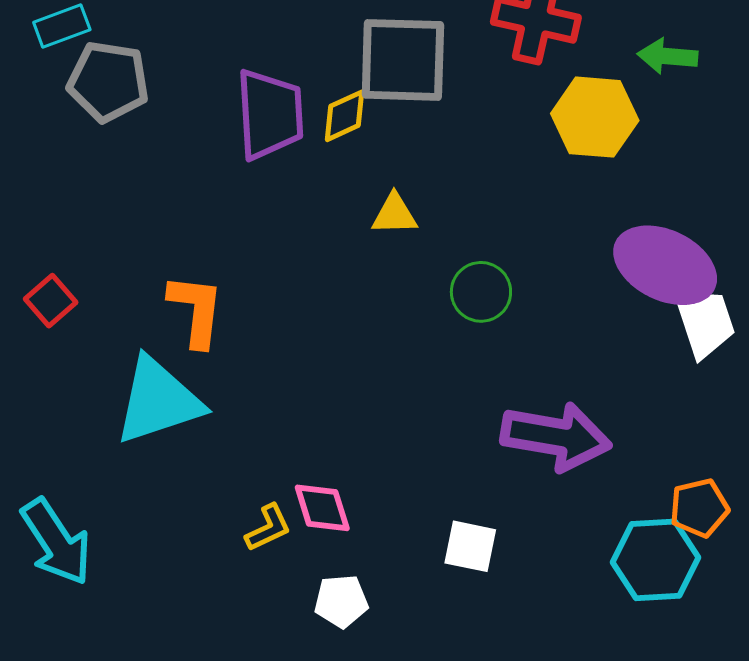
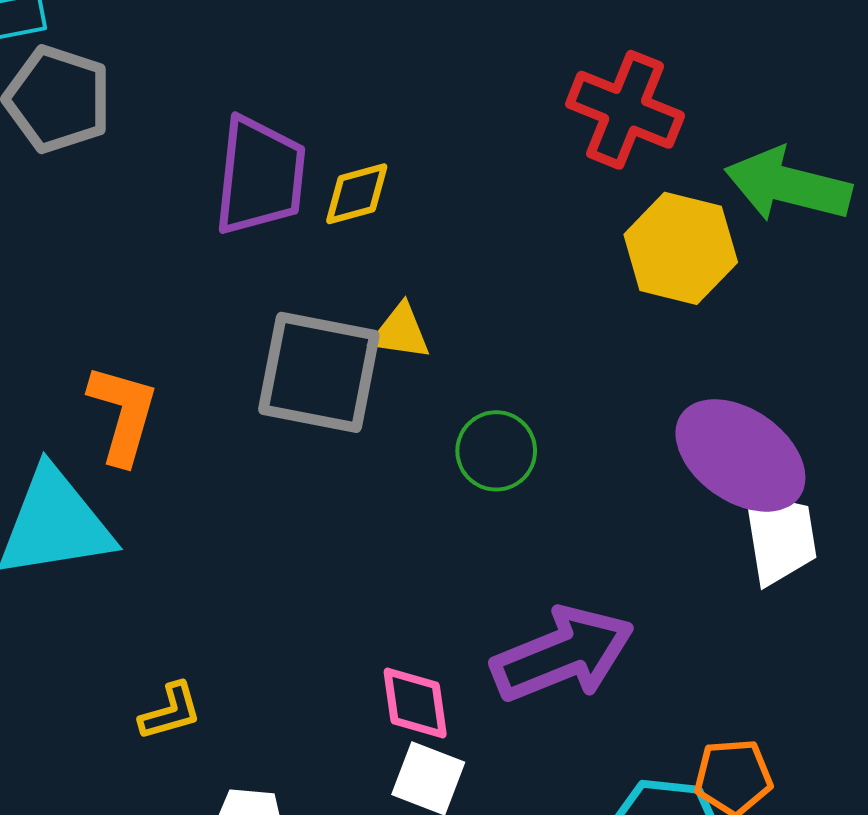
green arrow: (668, 56) -> (788, 185), size x1.6
gray square: (403, 60) -> (319, 372), moved
purple arrow: (556, 437) -> (563, 654), turned -41
pink diamond: (322, 508) -> (415, 703), moved

